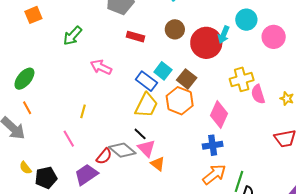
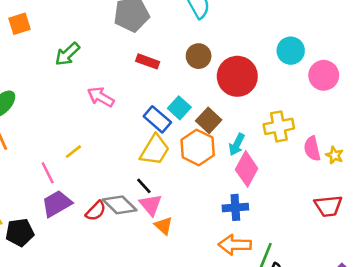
cyan arrow: (224, 35) -> (237, 144), moved
pink semicircle: (258, 94) -> (312, 149), moved
yellow line: (83, 111) -> (73, 152), turned 32
pink line: (69, 139) -> (48, 173), moved
orange arrow: (214, 174) -> (235, 245), turned -145
purple trapezoid: (86, 175) -> (57, 204), moved

